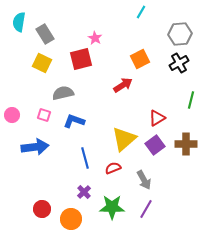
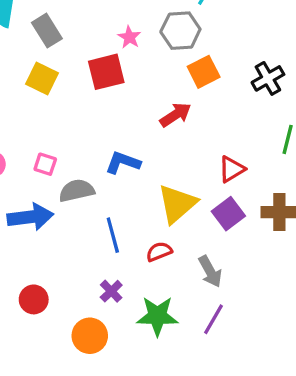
gray hexagon: (180, 34) -> (180, 31), moved
gray semicircle: (63, 93) -> (77, 191), moved
blue L-shape: (74, 121) -> (123, 163), moved
red circle: (42, 209) -> (34, 299), moved

